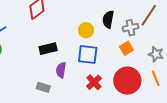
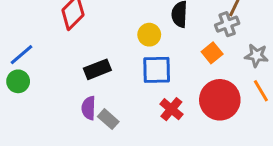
gray cross: (130, 28) -> (227, 24), moved
purple semicircle: (61, 70) -> (89, 108), moved
gray rectangle: (43, 87) -> (108, 119), moved, turned 32

